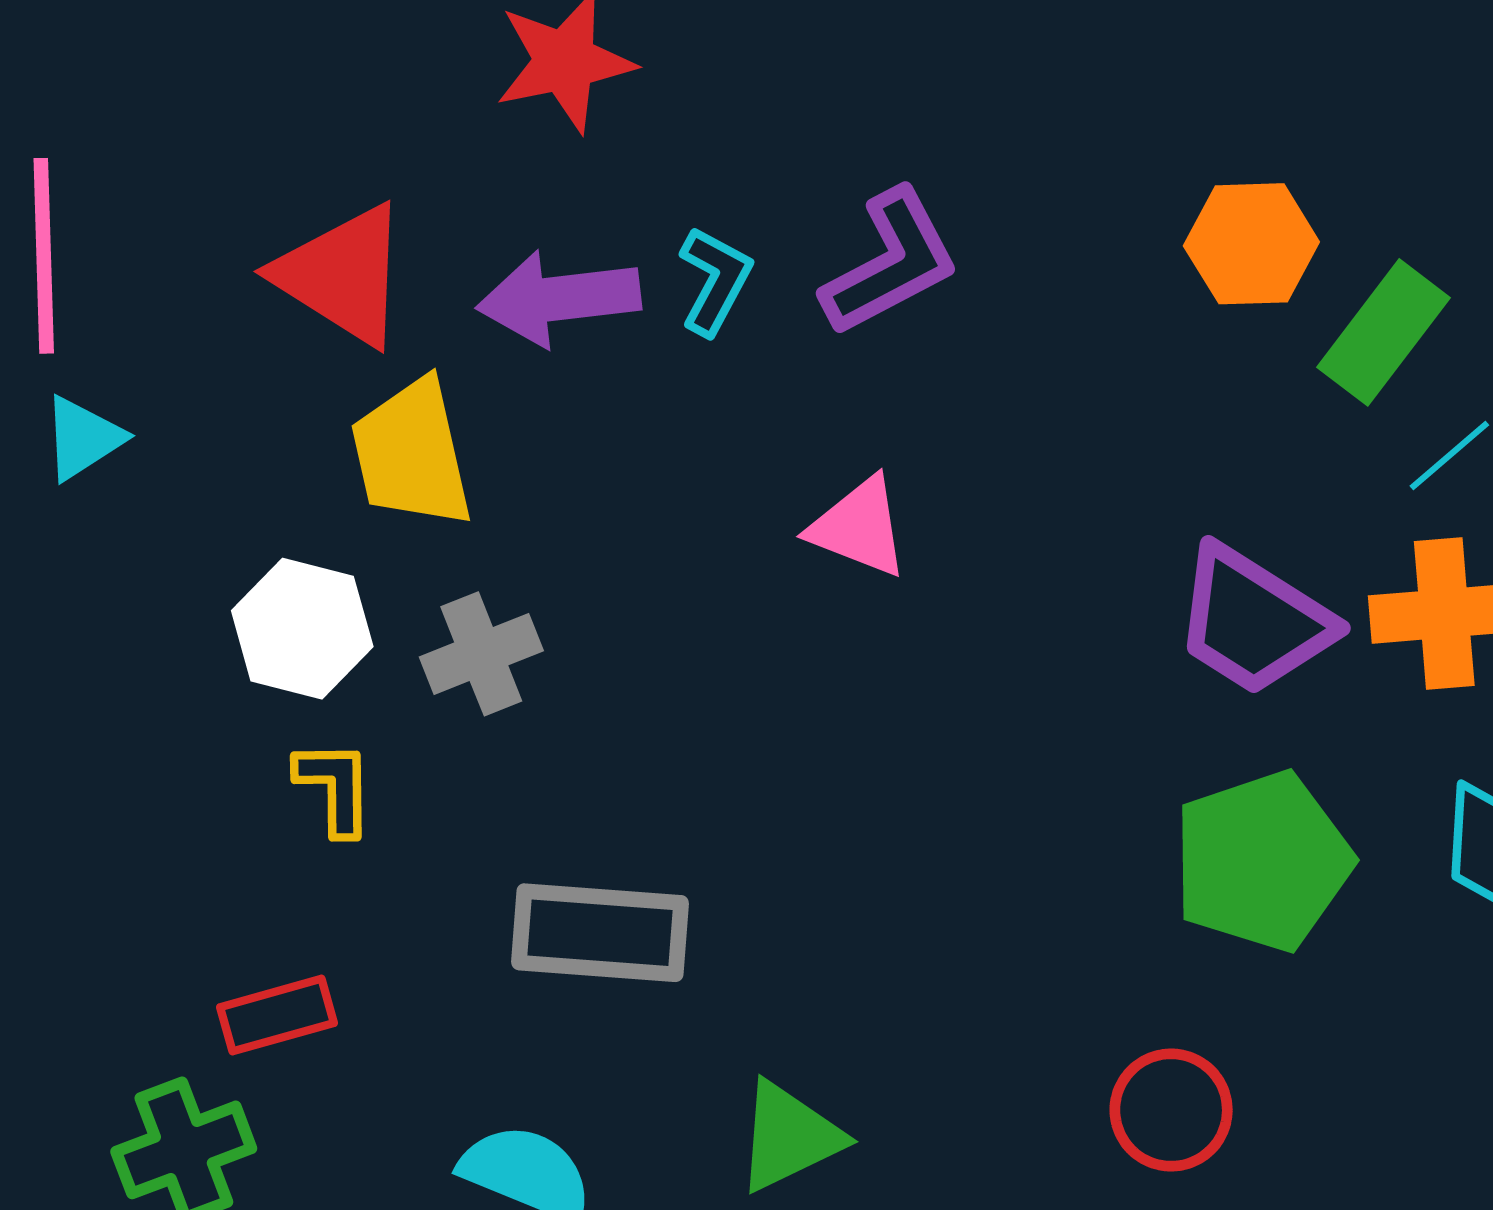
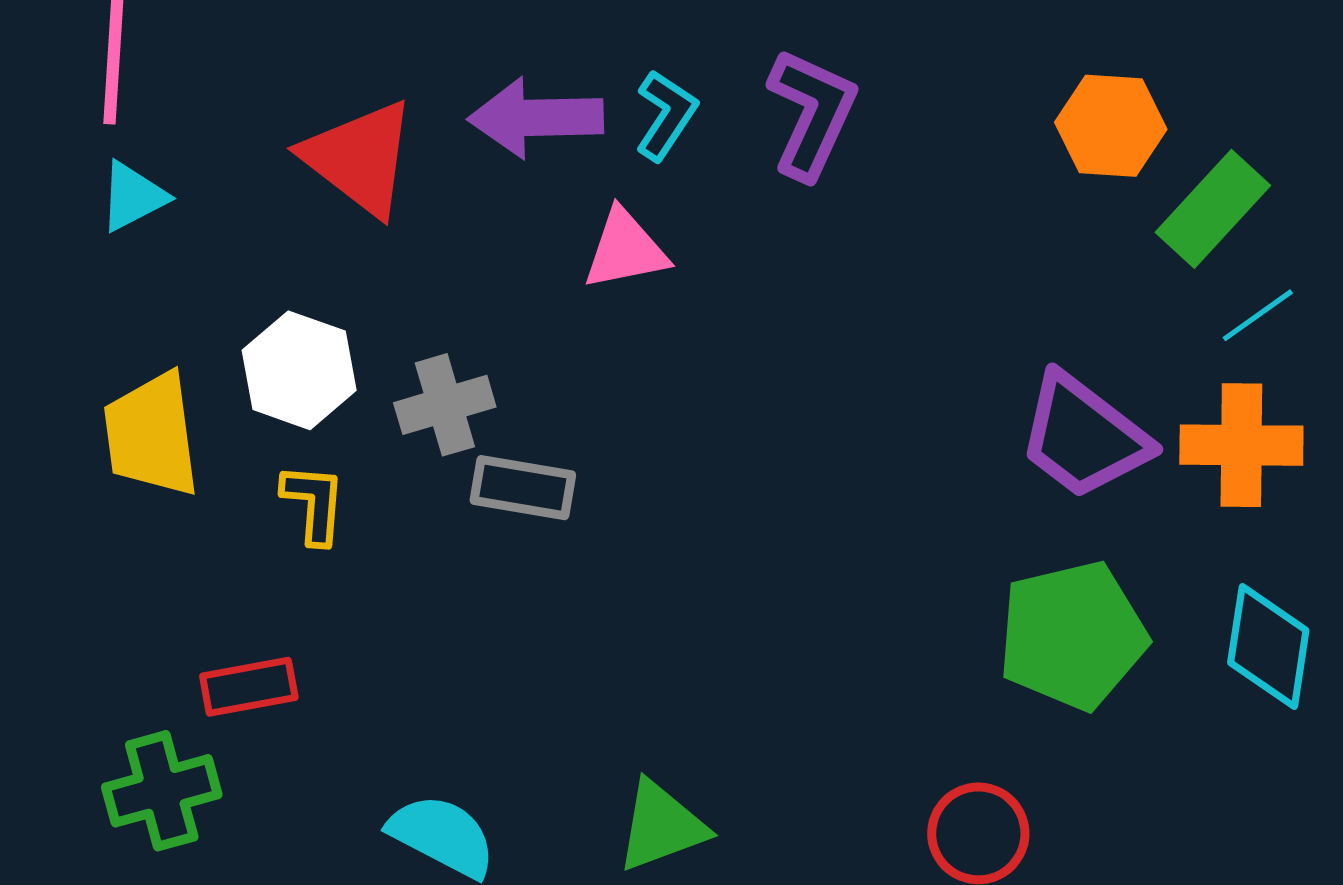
purple L-shape: (890, 263) -> (812, 114), turned -43
red triangle: (342, 275) -> (359, 158), moved
yellow trapezoid: (411, 454) -> (151, 435), moved
pink triangle: (859, 527) -> (625, 250), moved, turned -38
gray rectangle: (600, 933) -> (523, 488), moved, size x0.7

